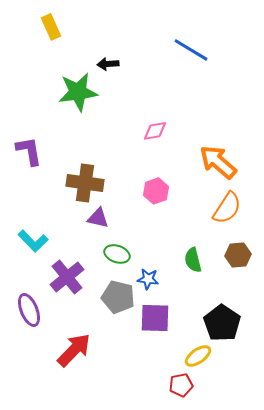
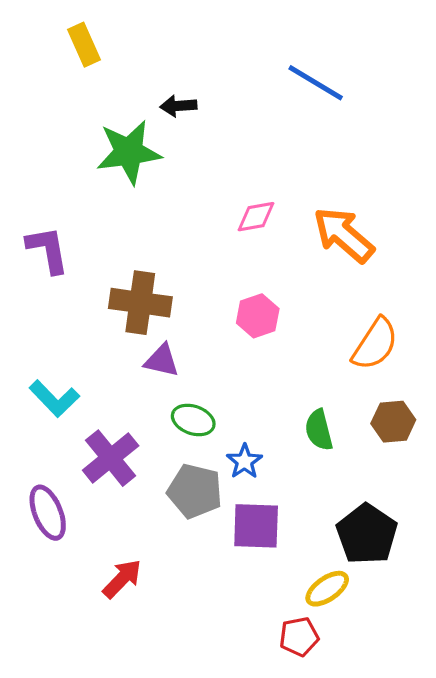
orange arrow: (218, 162) -> (344, 235), moved
blue star: (148, 279) -> (244, 461), turned 30
red arrow: (74, 350) -> (122, 579), size x0.7

